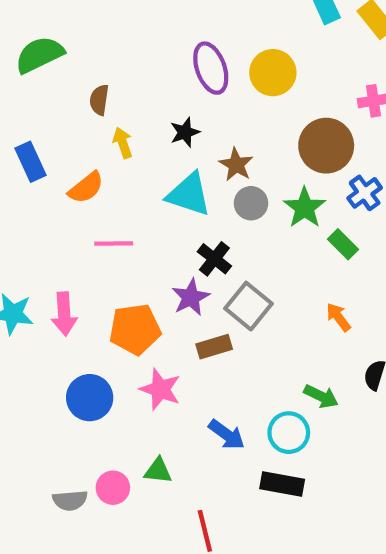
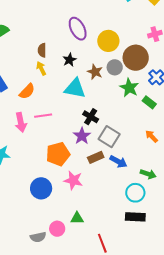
yellow circle: (273, 73) -> (108, 41), moved
brown semicircle: (99, 100) -> (42, 50), moved
gray circle: (251, 203) -> (115, 67), moved
pink arrow: (64, 314) -> (21, 122), moved
blue arrow: (227, 435) -> (118, 162), moved

